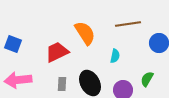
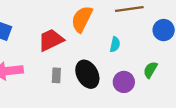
orange semicircle: (85, 33) -> (82, 19), turned -120

